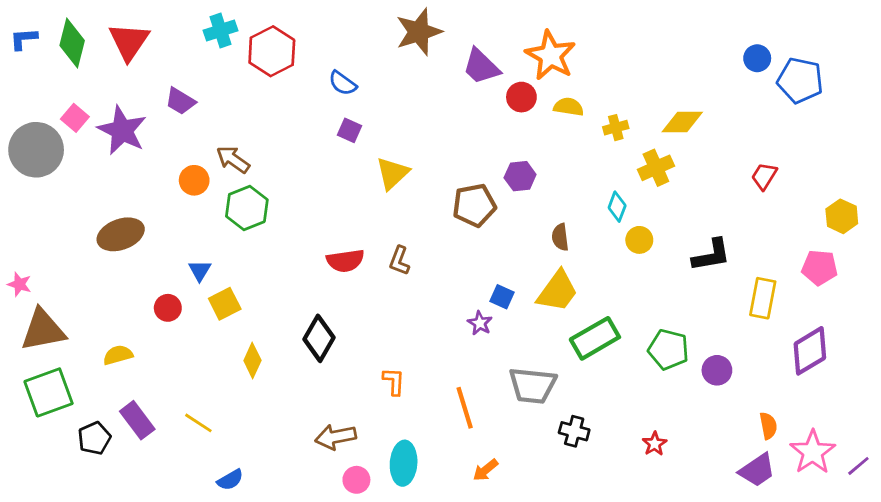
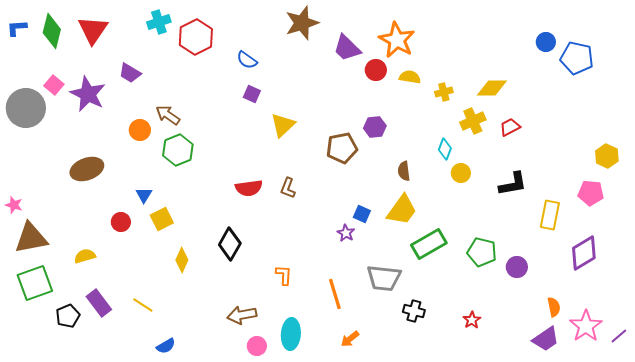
red trapezoid: (764, 176) -> (510, 127), moved, turned 30

